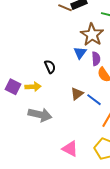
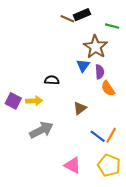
black semicircle: (50, 67) -> (52, 80), turned -64
blue line: (94, 100) -> (98, 136), moved
gray arrow: (40, 115) -> (41, 130), turned -40

